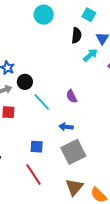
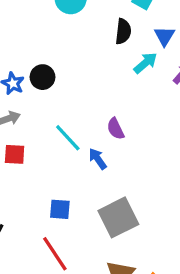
black circle: (25, 82) -> (43, 77), moved
blue arrow: (66, 127) -> (98, 159), moved, turned 48

